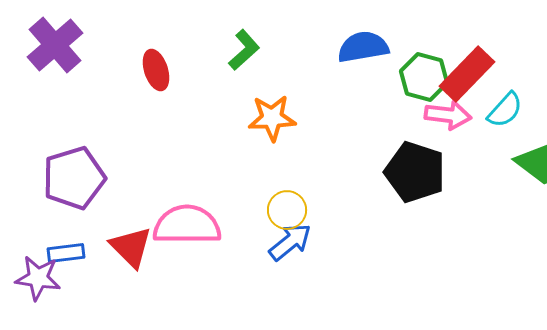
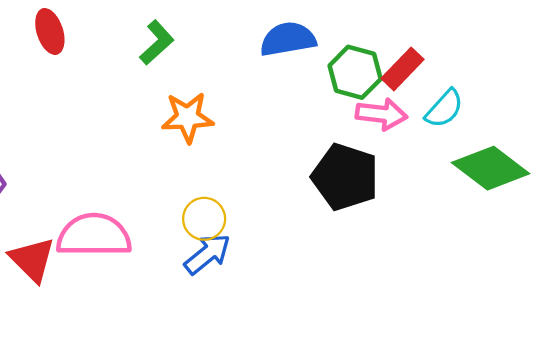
red ellipse: (156, 70) -> (50, 31), moved
red rectangle: (467, 74) -> (402, 69), size x0.7

